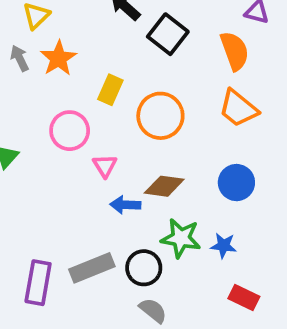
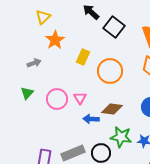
gray arrow: (20, 58) -> (34, 63), moved, turned 96
pink circle: (70, 131) -> (57, 99), moved

